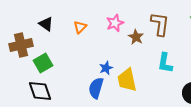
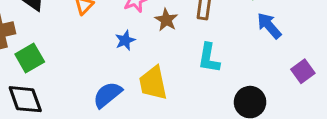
blue star: (106, 68) -> (125, 40), moved
blue semicircle: (96, 88) -> (108, 95), turned 35

